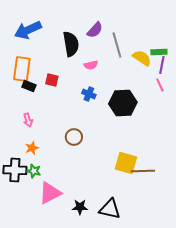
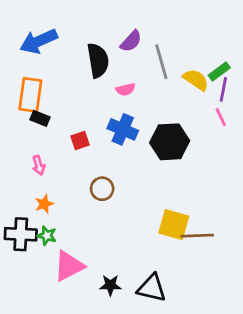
green rectangle: (159, 52) -> (219, 71), turned -35
red square: (52, 80) -> (80, 140), moved, turned -32
blue cross: (89, 94) -> (123, 129), size x1.5

